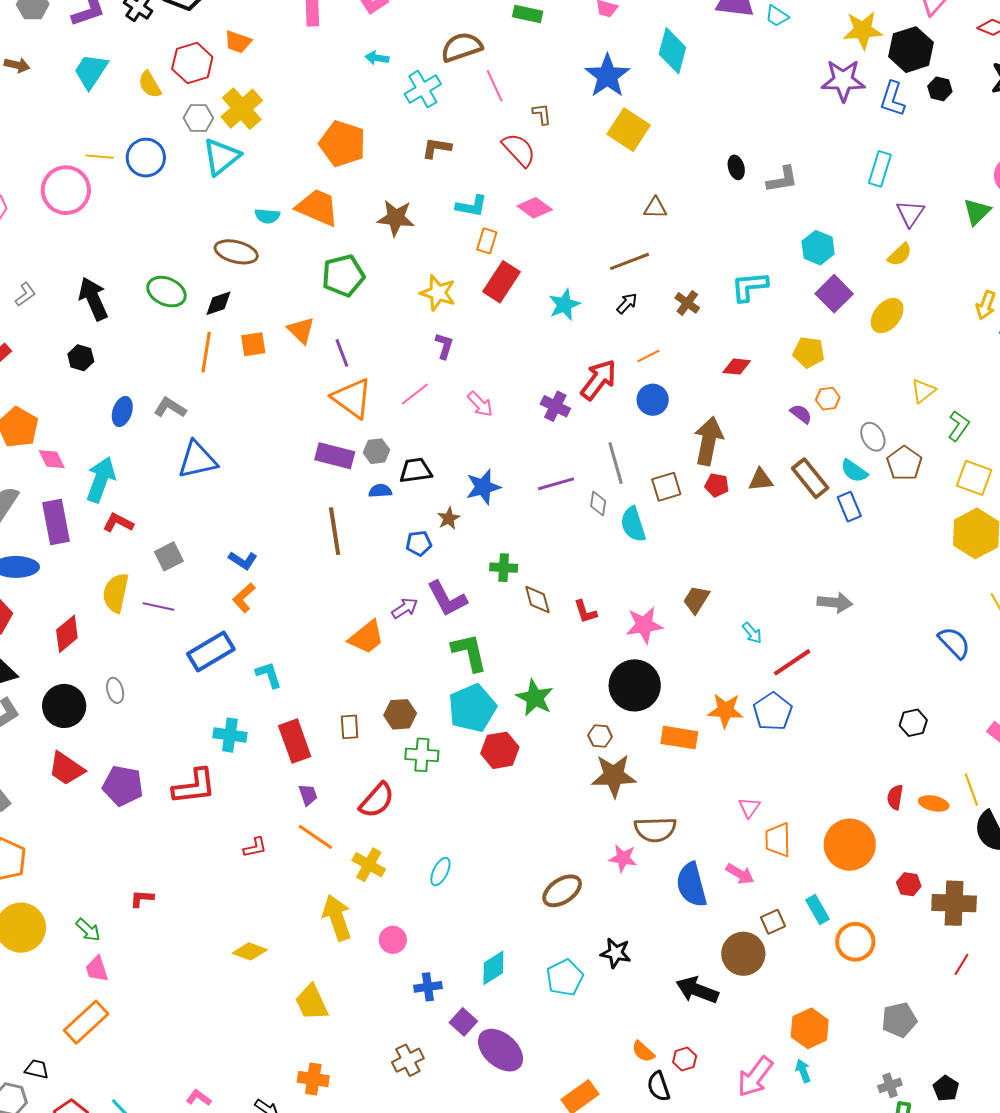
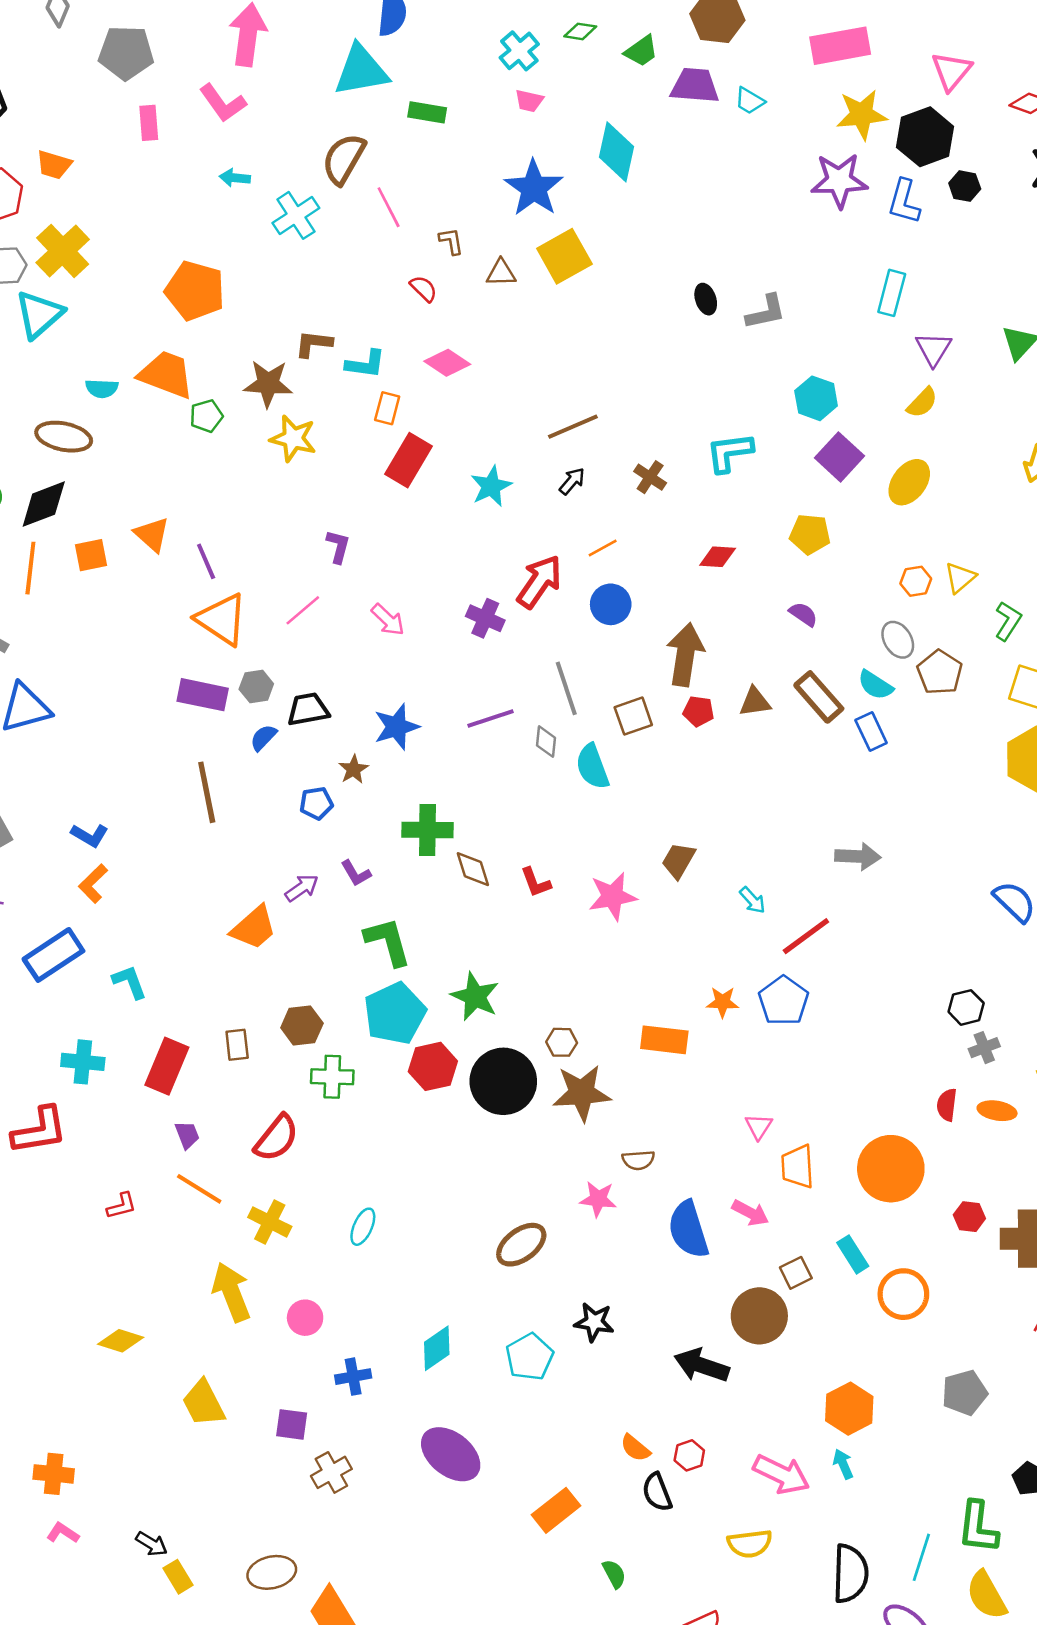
brown semicircle: (462, 47) -> (344, 159), turned -39
yellow square: (629, 130) -> (564, 256), turned 30
brown L-shape: (437, 148) -> (314, 344), moved
red semicircle: (519, 150) -> (424, 289), size x0.6
brown triangle: (655, 208) -> (501, 273), moved
green pentagon: (343, 276) -> (206, 416), moved, size x0.6
yellow star: (438, 293) -> (293, 438), moved
black diamond: (219, 303) -> (44, 504), size x1.4
orange hexagon: (828, 399) -> (916, 581), moved
blue semicircle: (380, 491) -> (263, 738), turned -40
green cross: (504, 568) -> (427, 830), size x1.4
purple L-shape: (447, 599) -> (356, 873), size x0.6
black circle: (635, 685) -> (503, 1081), moved
orange star: (726, 710) -> (723, 1002), size x0.7
red rectangle: (295, 741) -> (167, 1066), turned 45
brown semicircle: (655, 830) -> (638, 1160), size x0.6
purple square: (463, 1022) -> (292, 1424), moved, turned -32
pink arrow: (755, 1077) -> (781, 1474), turned -99
orange cross: (313, 1079) -> (54, 1474), moved
gray cross: (890, 1085) -> (984, 1048), moved

